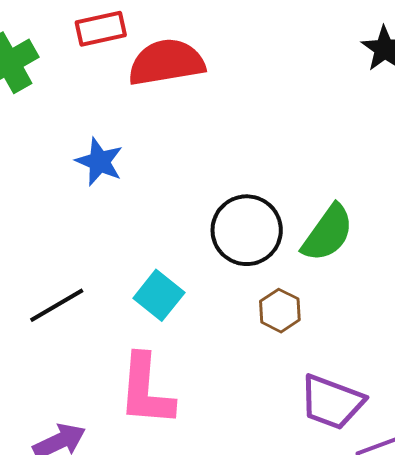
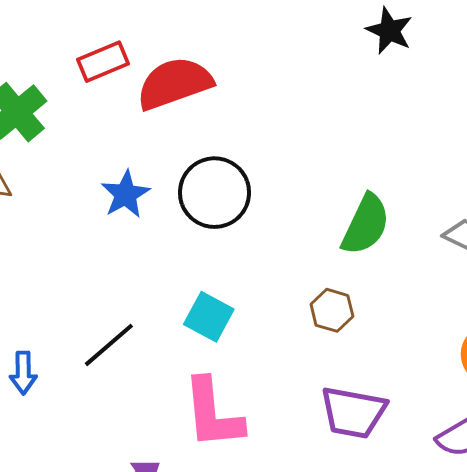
blue star: (99, 162) -> (125, 194), turned 30
black circle: (247, 230) -> (215, 193), moved
purple trapezoid: (332, 402) -> (353, 412), moved

